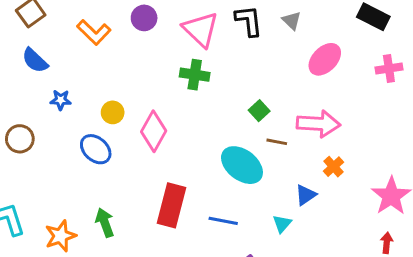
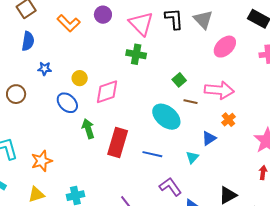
gray triangle: (292, 21) -> (203, 20), size x1.5
blue semicircle: (35, 60) -> (28, 41), turned -126
pink diamond: (154, 131) -> (107, 92), turned 40
green arrow: (105, 223) -> (88, 129), moved

